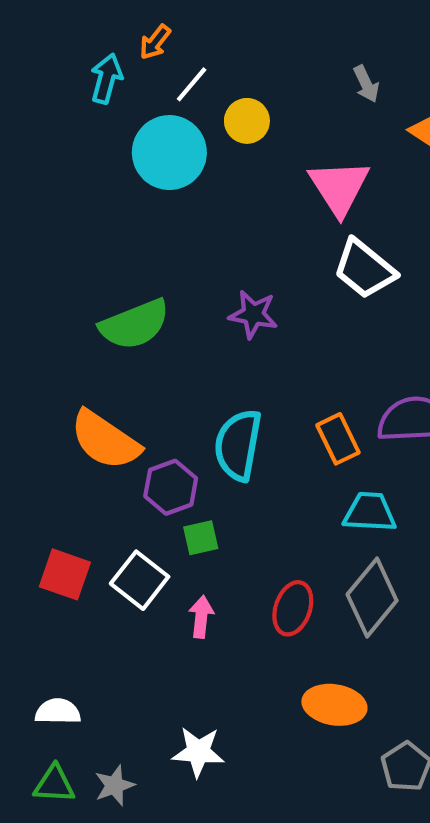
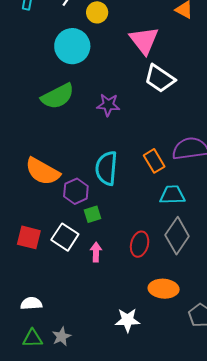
cyan circle: (169, 153) -> (72, 46), moved
green semicircle: (135, 324) -> (58, 96), moved
white star: (198, 752) -> (128, 320), moved

